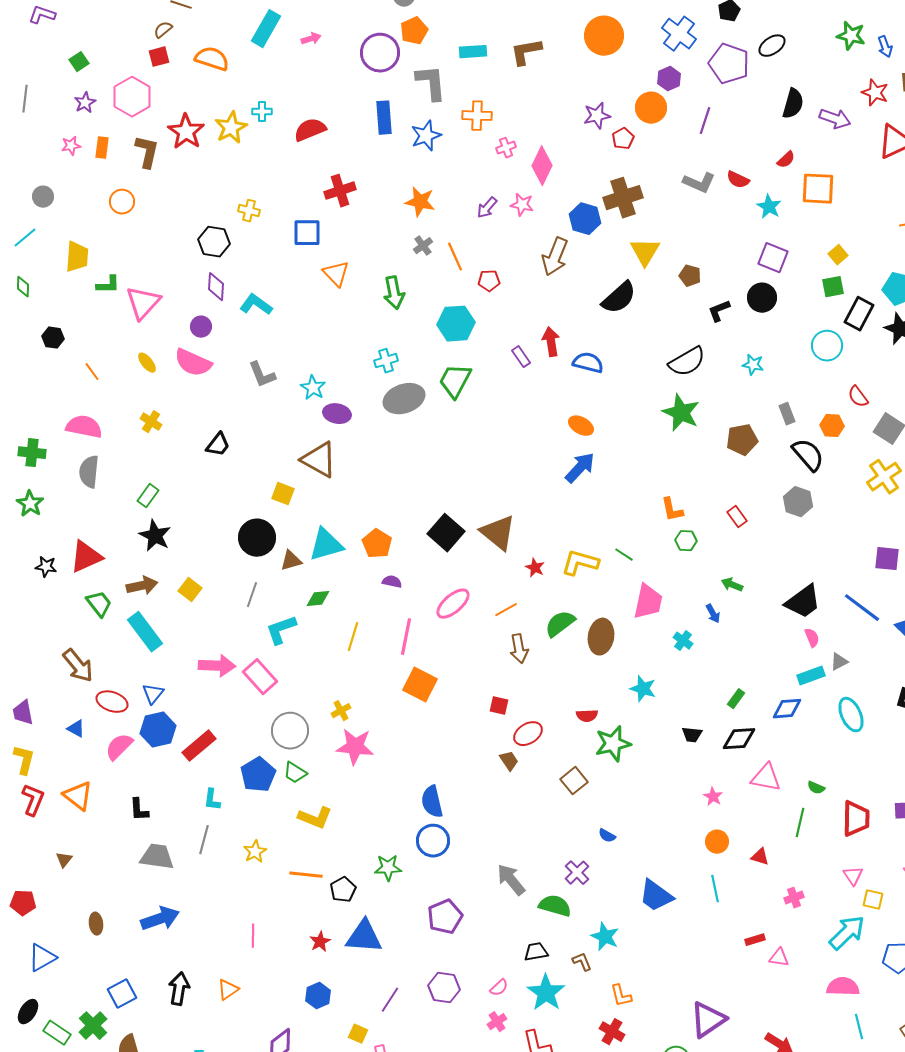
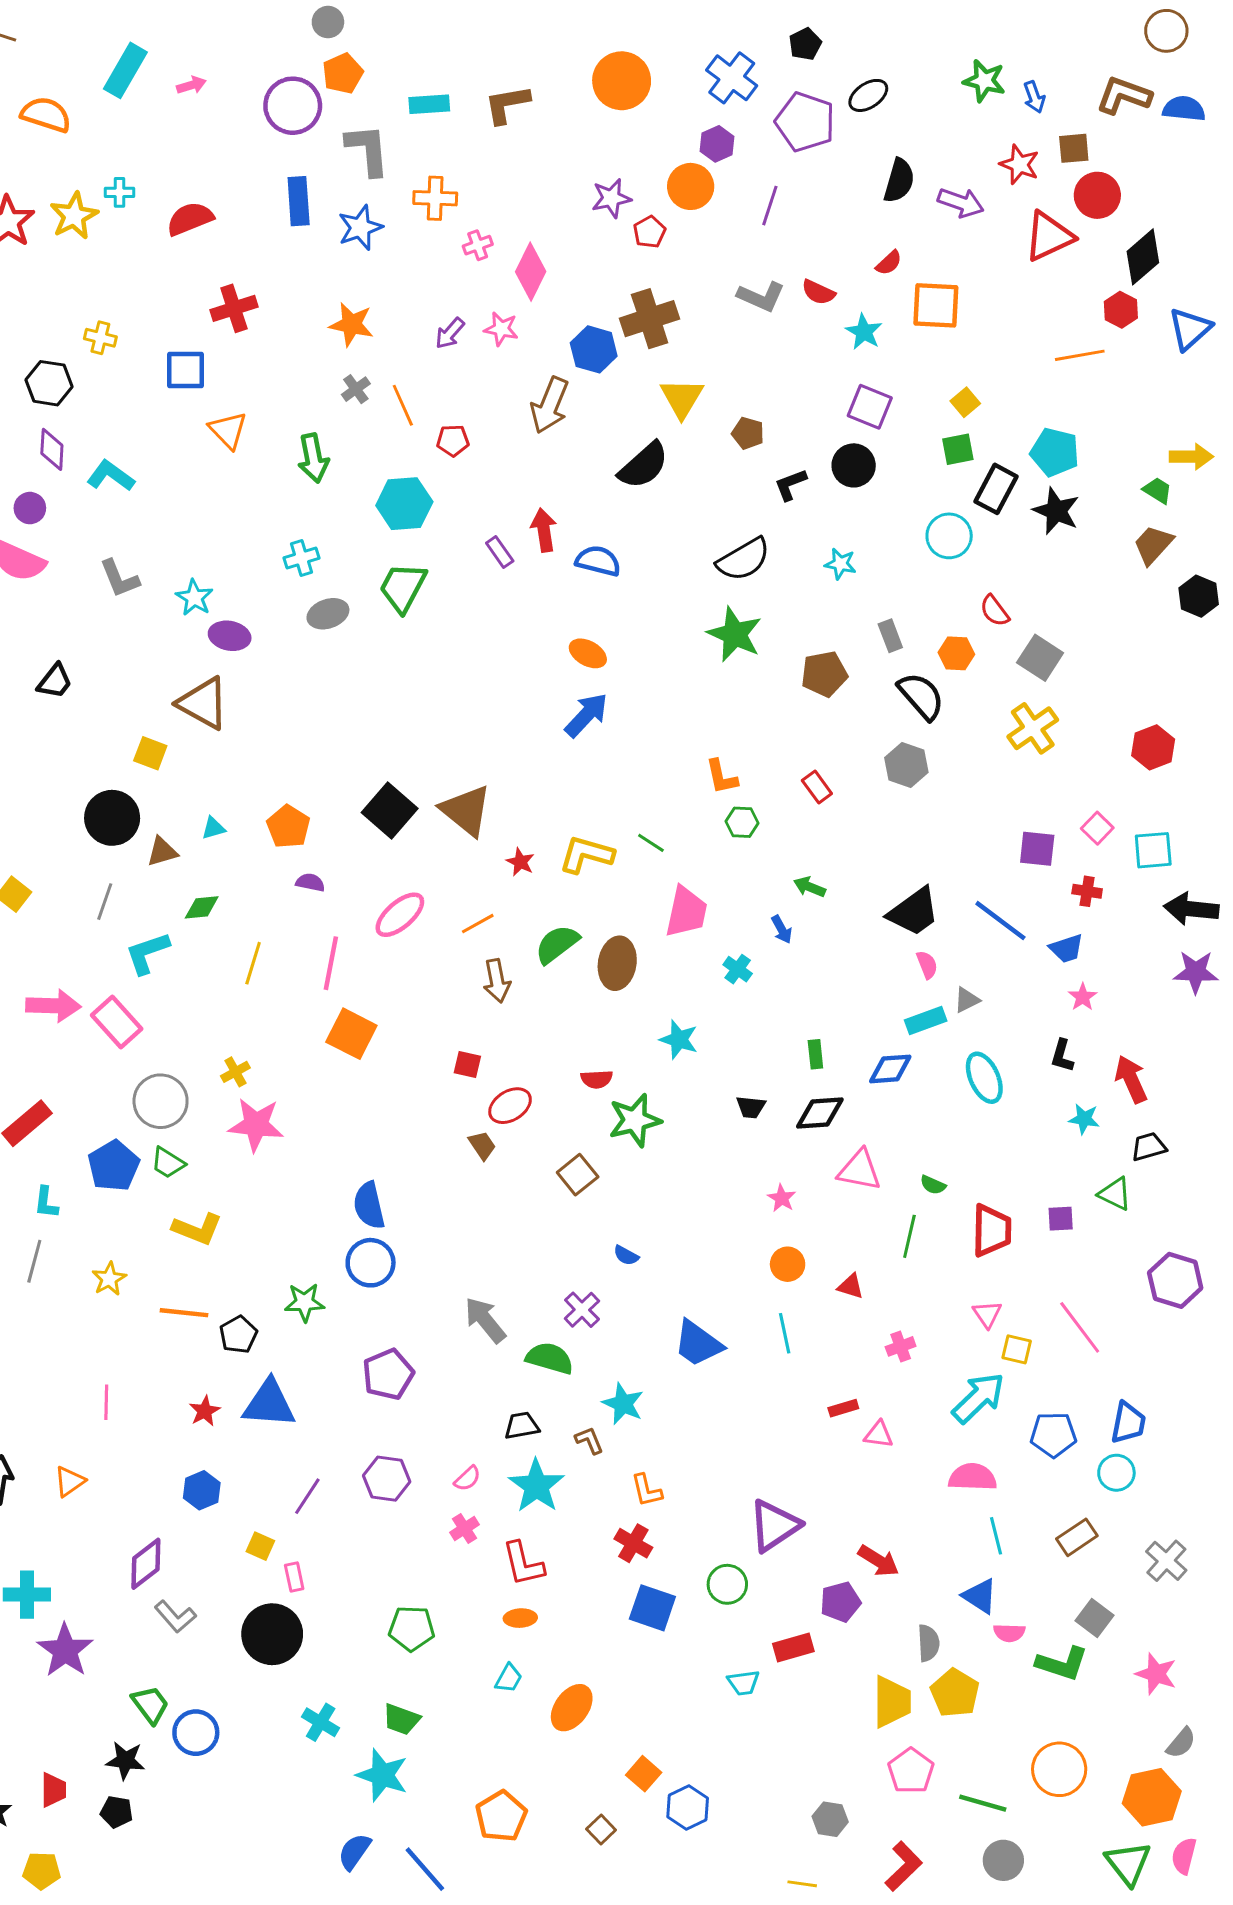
gray ellipse: (404, 399) -> (328, 614), size x0.7
cyan triangle: (326, 545) -> (213, 828), size x0.5
green rectangle: (736, 699) -> (815, 1054), turned -42

